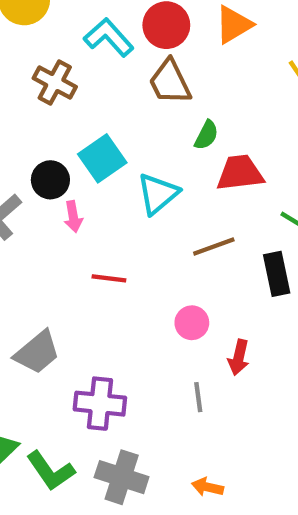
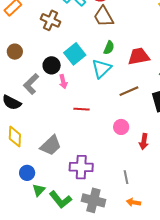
green semicircle: (206, 135) -> (109, 48), moved
gray line: (198, 397) -> (126, 177), moved

